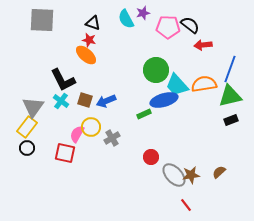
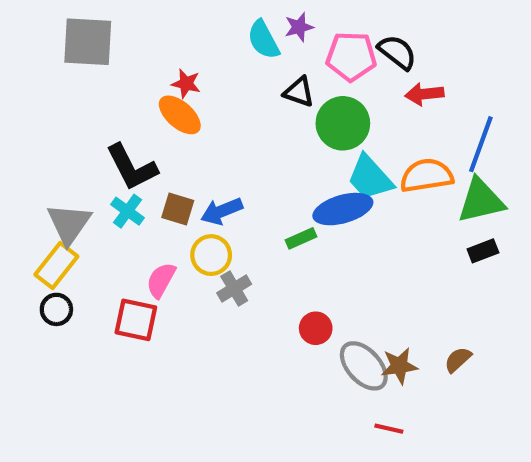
black triangle: (93, 23) -> (299, 92), moved
green circle: (156, 70) -> (343, 123), moved
yellow circle: (91, 127) -> (211, 255), moved
red line: (186, 205) -> (389, 429), turned -40

